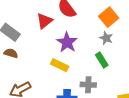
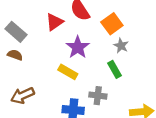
orange square: (109, 17) -> (112, 24), moved

